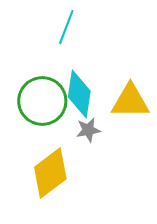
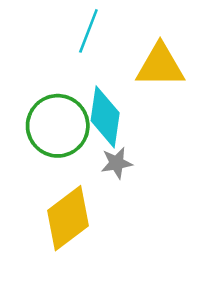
yellow triangle: (130, 101) -> (160, 66), moved

